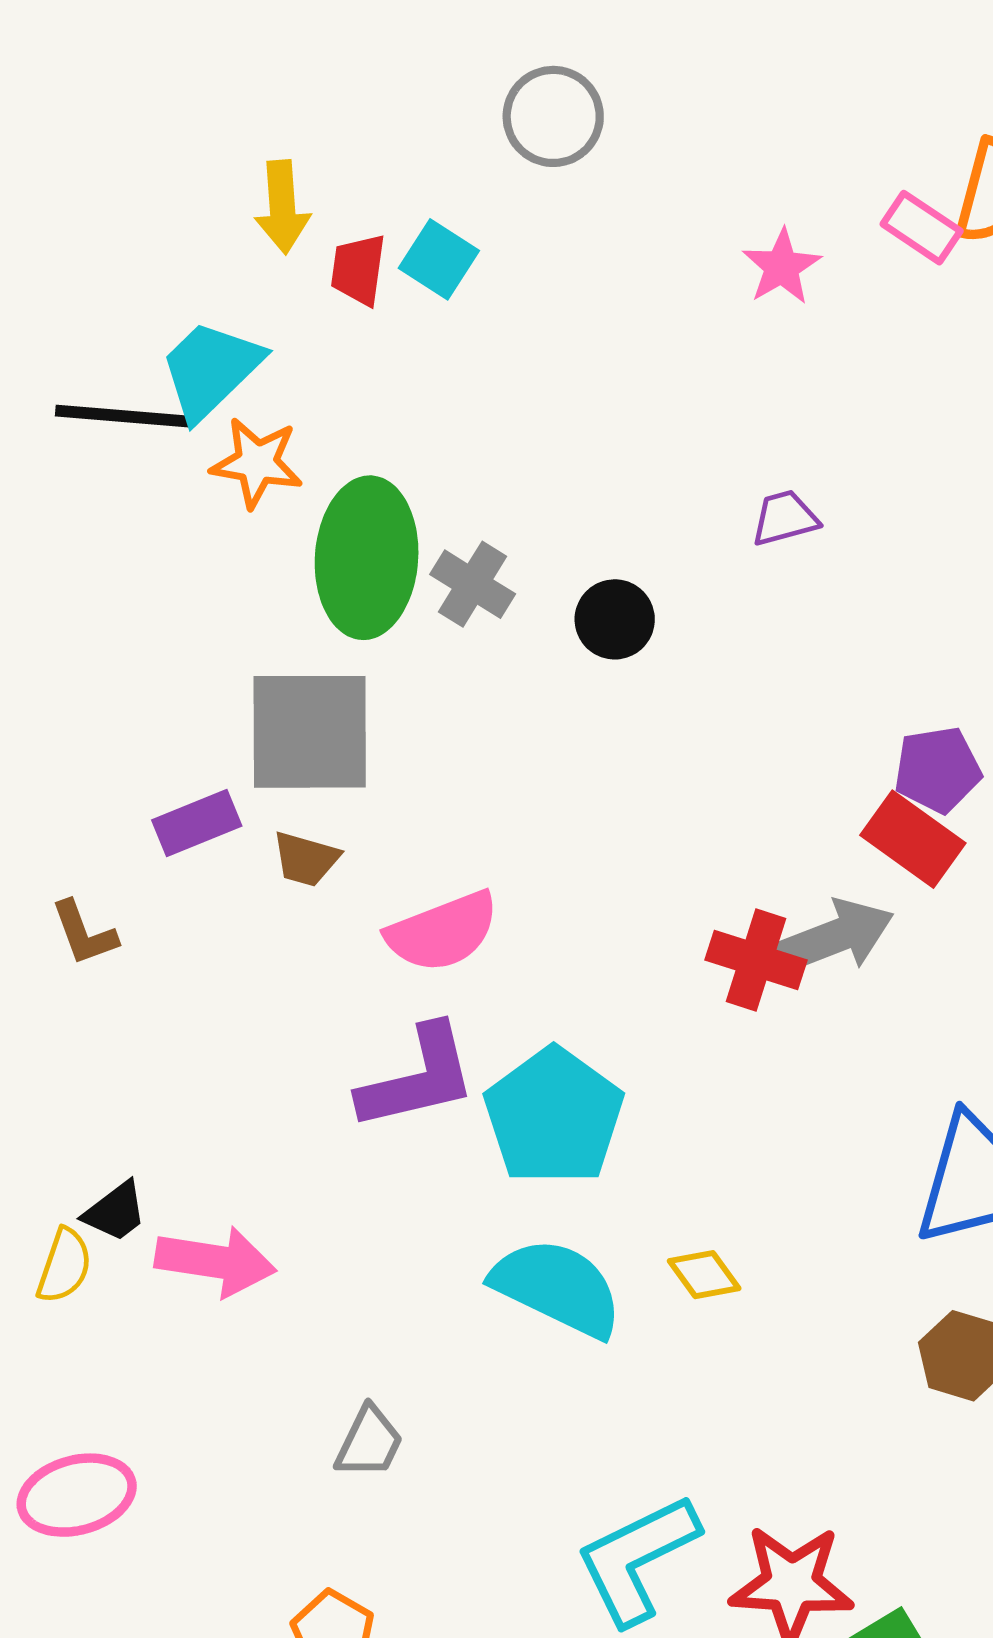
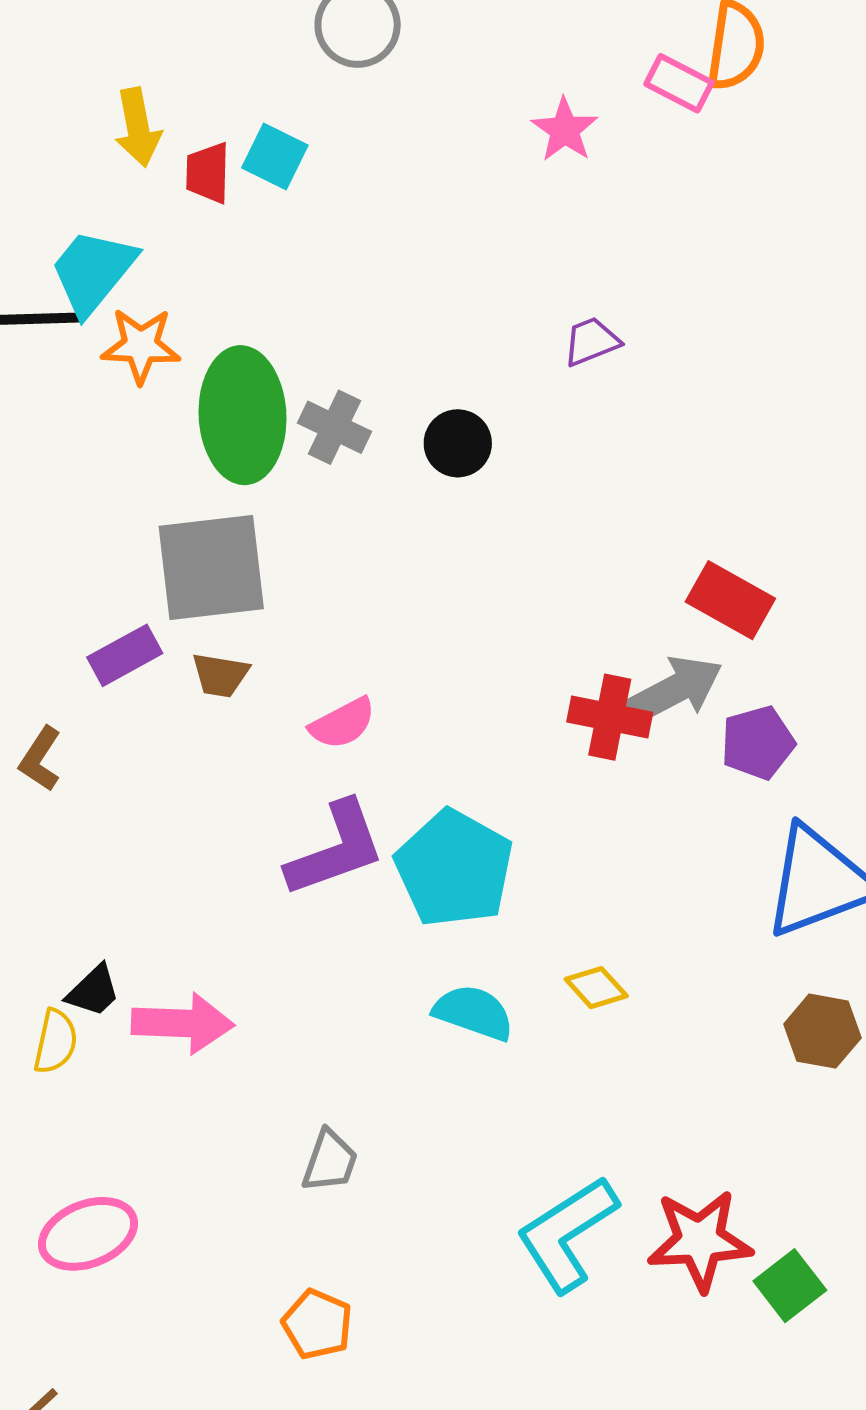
purple pentagon: (937, 770) -> (758, 743), moved
pink semicircle: (443, 932) -> (343, 723), size x0.7
brown L-shape: (84, 933) -> (40, 759), turned 60
cyan semicircle: (557, 1287) -> (474, 1013), size x0.7

